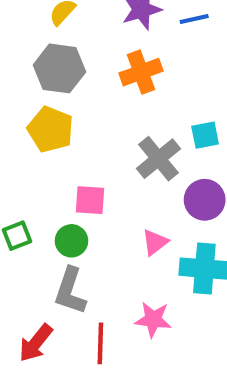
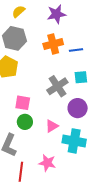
blue line: (194, 19) -> (76, 50), moved
green circle: (71, 241) -> (25, 122), moved

